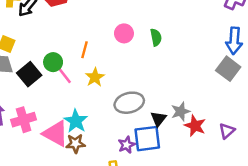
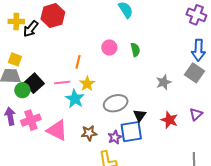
green circle: (53, 62) -> (22, 90), moved
pink line: (64, 75) -> (62, 83), turned -56
gray star: (181, 111) -> (164, 82), moved
cyan star: (76, 121) -> (75, 99), moved
purple triangle: (227, 131) -> (196, 114), moved
brown star: (76, 144) -> (89, 133), moved

